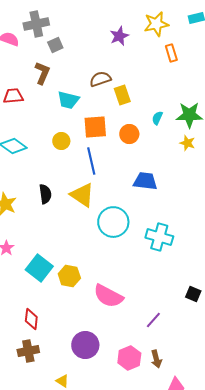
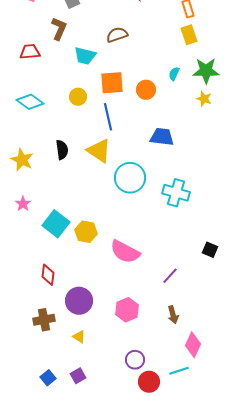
yellow rectangle: (122, 95) -> (189, 35), moved
purple circle: (85, 345) -> (79, 301), moved
brown cross: (28, 351) -> (44, 320), moved
pink hexagon: (129, 358) -> (127, 310), moved

